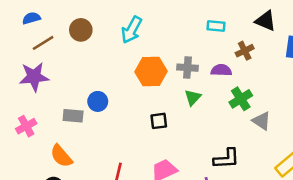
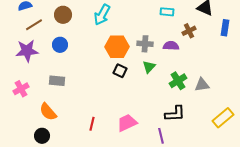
green cross: (241, 99) -> (178, 81), moved
blue circle: (98, 101) -> (60, 45), moved
black square: (159, 121) -> (120, 71), moved, turned 32
gray triangle: (262, 121) -> (202, 85), turned -42

